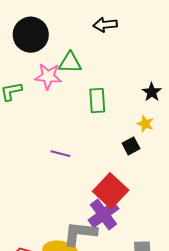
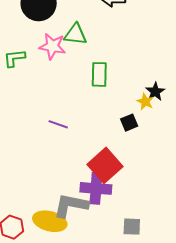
black star: (152, 92) -> (155, 92), moved
purple cross: (103, 214) -> (96, 188), turned 36

